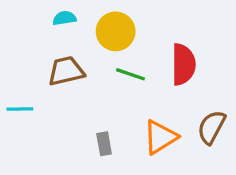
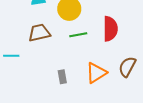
green line: (130, 74) -> (78, 35), turned -30

